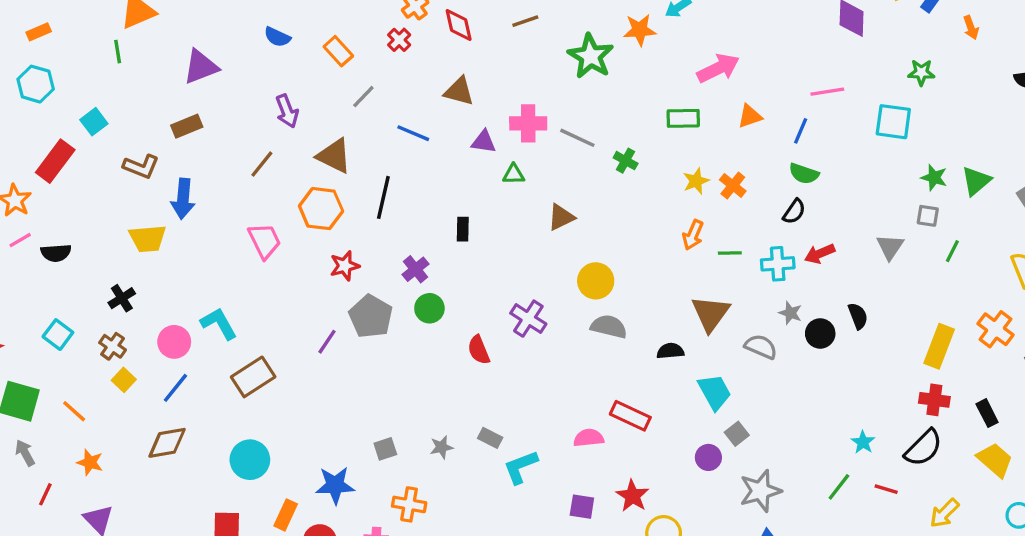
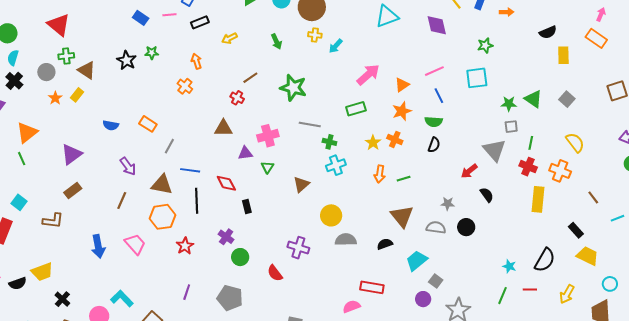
red diamond: (459, 25) -> (226, 183), moved
orange arrow: (971, 28) -> (507, 12), turned -56
orange star: (640, 30) -> (402, 111), moved
red cross: (399, 40) -> (237, 98), moved
orange triangle: (750, 116) -> (402, 85), moved
blue line: (801, 131) -> (439, 96), moved, turned -35
blue line: (413, 133) -> (190, 170), moved
gray line: (577, 138) -> (310, 125), moved
green triangle: (514, 174) -> (267, 167), turned -40
green triangle: (976, 181) -> (533, 99), turned -30
blue arrow: (183, 199) -> (98, 246), moved
yellow trapezoid: (148, 239) -> (42, 272), moved
gray triangle: (890, 247) -> (494, 150), size x1.4
red arrow: (820, 254) -> (469, 171), moved
cyan cross: (778, 264) -> (336, 165), moved
gray pentagon: (371, 316) -> (230, 298), moved
orange cross: (996, 329) -> (560, 171), moved
black circle: (820, 333) -> (466, 227), moved
cyan trapezoid: (715, 392) -> (417, 261), turned -85
red cross: (934, 400) -> (528, 167), moved, turned 30

